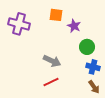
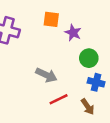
red line: (51, 82) -> (59, 99), moved
brown arrow: (94, 87) -> (88, 107), moved

